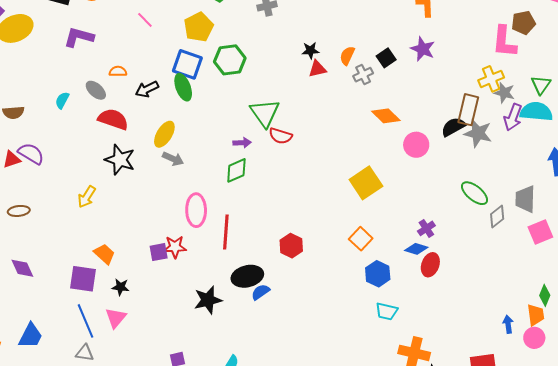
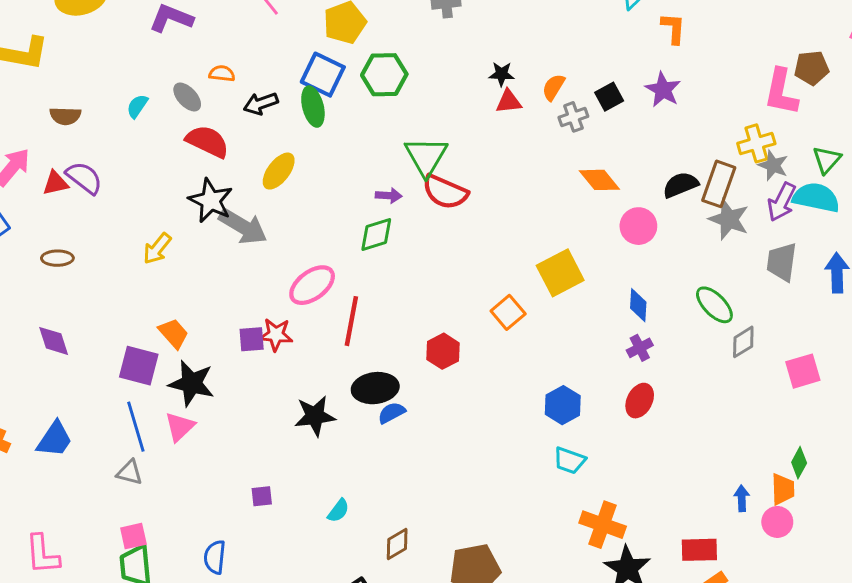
black semicircle: (453, 127) -> (681, 185), moved
red semicircle: (280, 136) -> (445, 192), size x1.4
gray arrow: (173, 159) -> (243, 227), moved, size x1.6
gray trapezoid: (525, 199) -> (782, 262), moved
pink ellipse: (196, 210) -> (312, 285), turned 48
orange square: (361, 239) -> (508, 312), moved
blue diamond: (416, 249) -> (638, 305), moved, turned 70
black star: (121, 287) -> (191, 383), size x1.8

